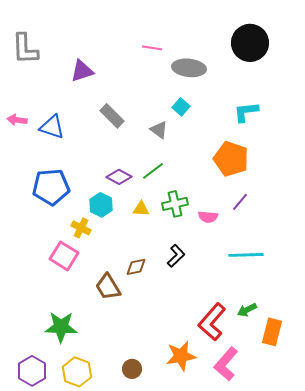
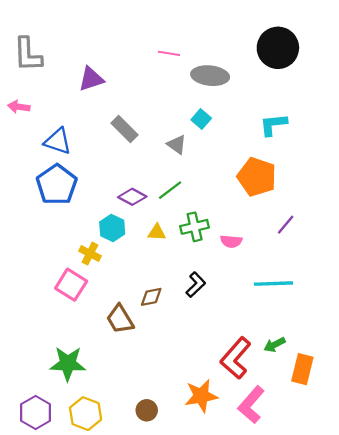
pink arrow: (17, 120) -> (19, 107), moved
blue pentagon: (51, 187) -> (57, 185), moved, turned -30
purple line: (240, 202) -> (286, 225), moved

